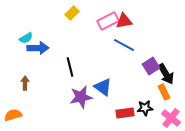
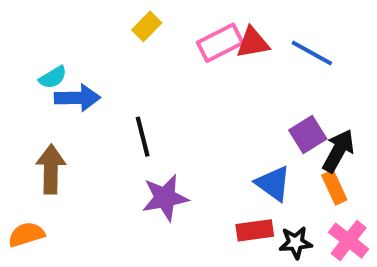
blue line: (124, 45) -> (312, 53), moved
black arrow: (166, 74) -> (338, 151), turned -120
brown arrow: (25, 83) -> (51, 169), size x1.6
blue triangle: (103, 87) -> (273, 183), moved
black star: (145, 108) -> (296, 243), moved

